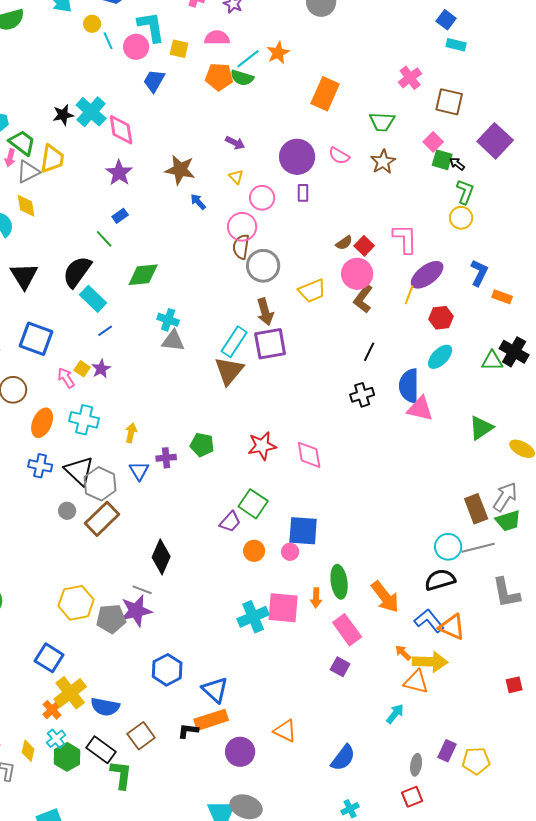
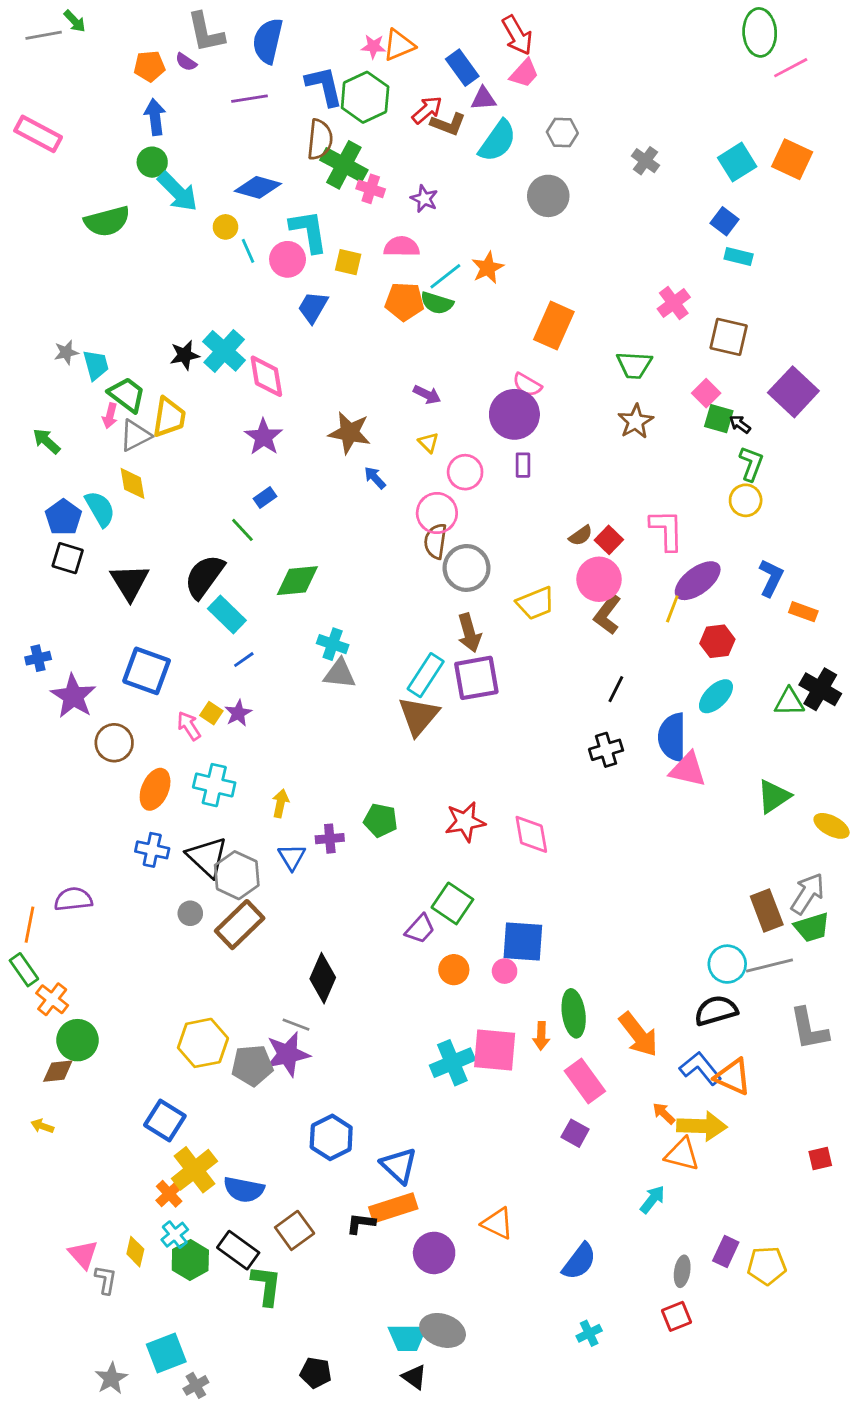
pink semicircle: (339, 156) -> (527, 385), moved

